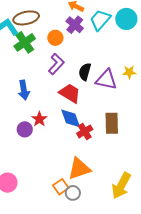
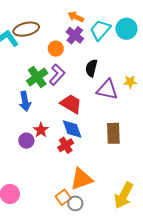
green cross: (25, 42) -> (37, 77), moved
black semicircle: (85, 72) -> (91, 68), moved
red cross: (85, 131) -> (66, 145), moved

